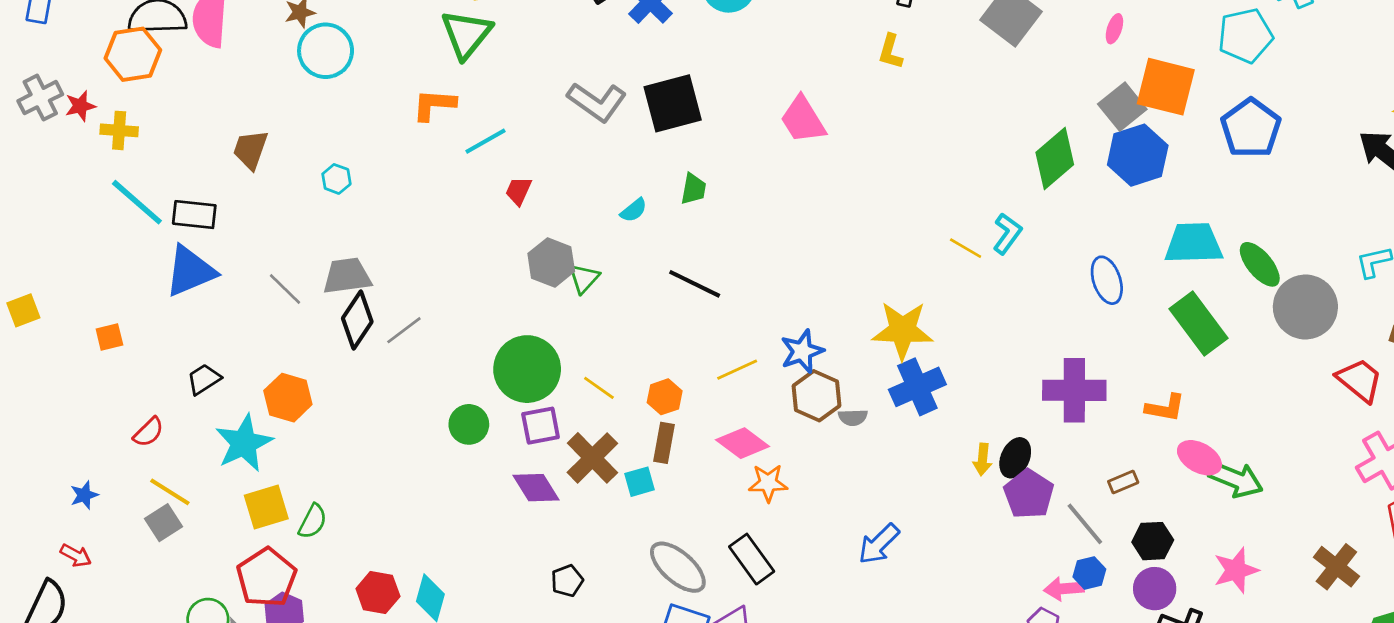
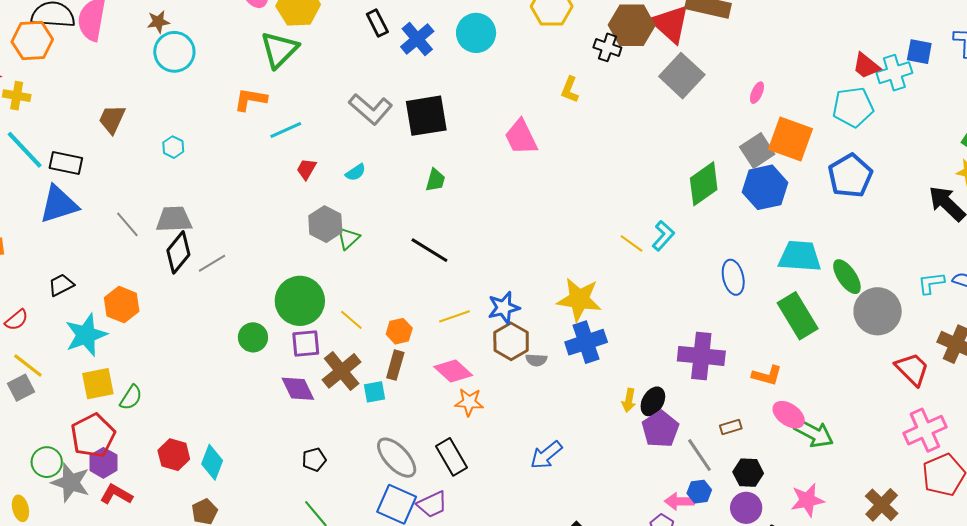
yellow L-shape: (891, 52) -> (570, 90), moved
cyan semicircle: (634, 210) -> (356, 172), moved

